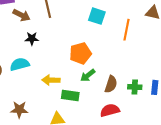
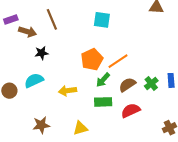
orange line: (126, 30) -> (118, 61), moved, turned 55
brown semicircle: (111, 84) -> (127, 85), turned -132
green cross: (135, 87) -> (151, 83), turned -32
green rectangle: (70, 95) -> (103, 102), moved

